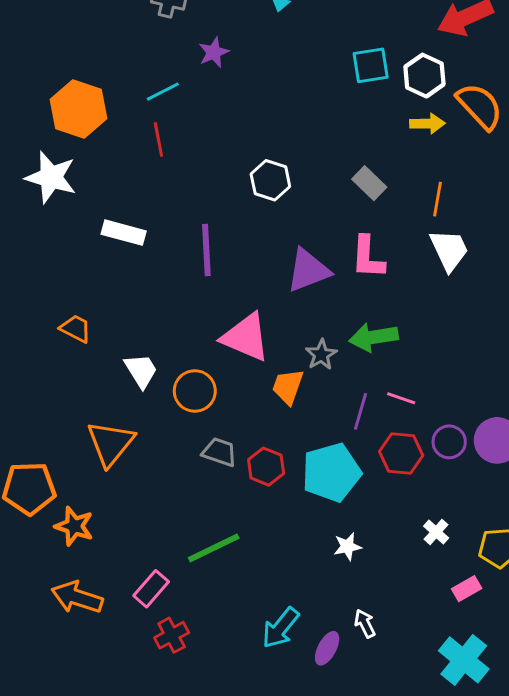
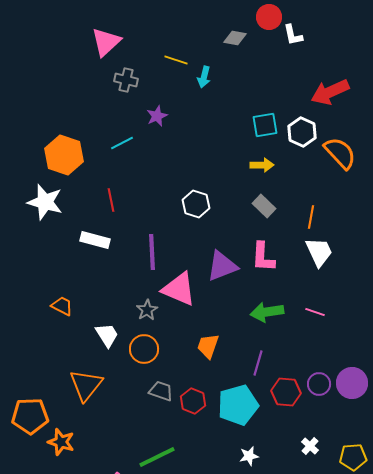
yellow arrow: (427, 124) -> (262, 165), moved
red line: (158, 140) -> (111, 200), moved
pink triangle: (246, 337) -> (179, 289), moved
gray star: (321, 355) -> (147, 310), moved
pink line: (401, 398) -> (315, 312), moved

